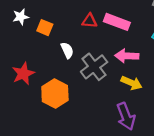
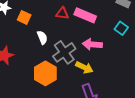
yellow arrow: (132, 83) -> (84, 67), moved
orange hexagon: (55, 93) -> (45, 73), moved

